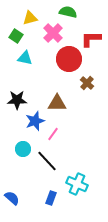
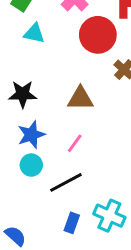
blue star: (35, 121) -> (31, 135), moved
black line: (47, 161) -> (66, 182), turned -75
blue rectangle: (51, 198) -> (72, 223), moved

